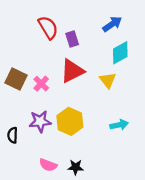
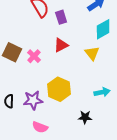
red triangle: (72, 71) -> (61, 45), size x0.7
purple star: (40, 121) -> (33, 100), moved
black star: (76, 167) -> (85, 117), moved

